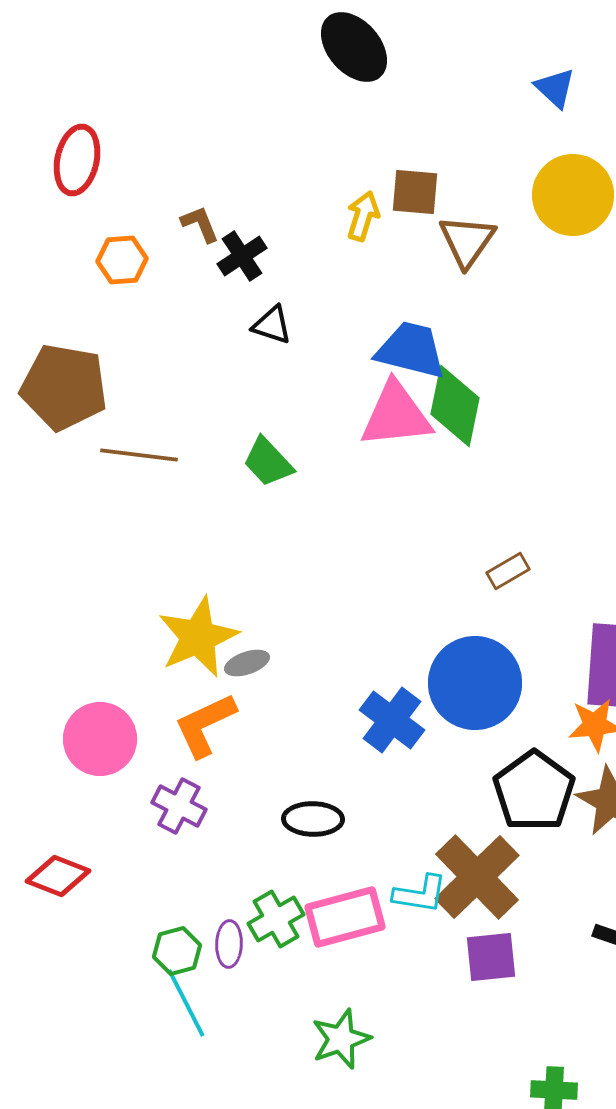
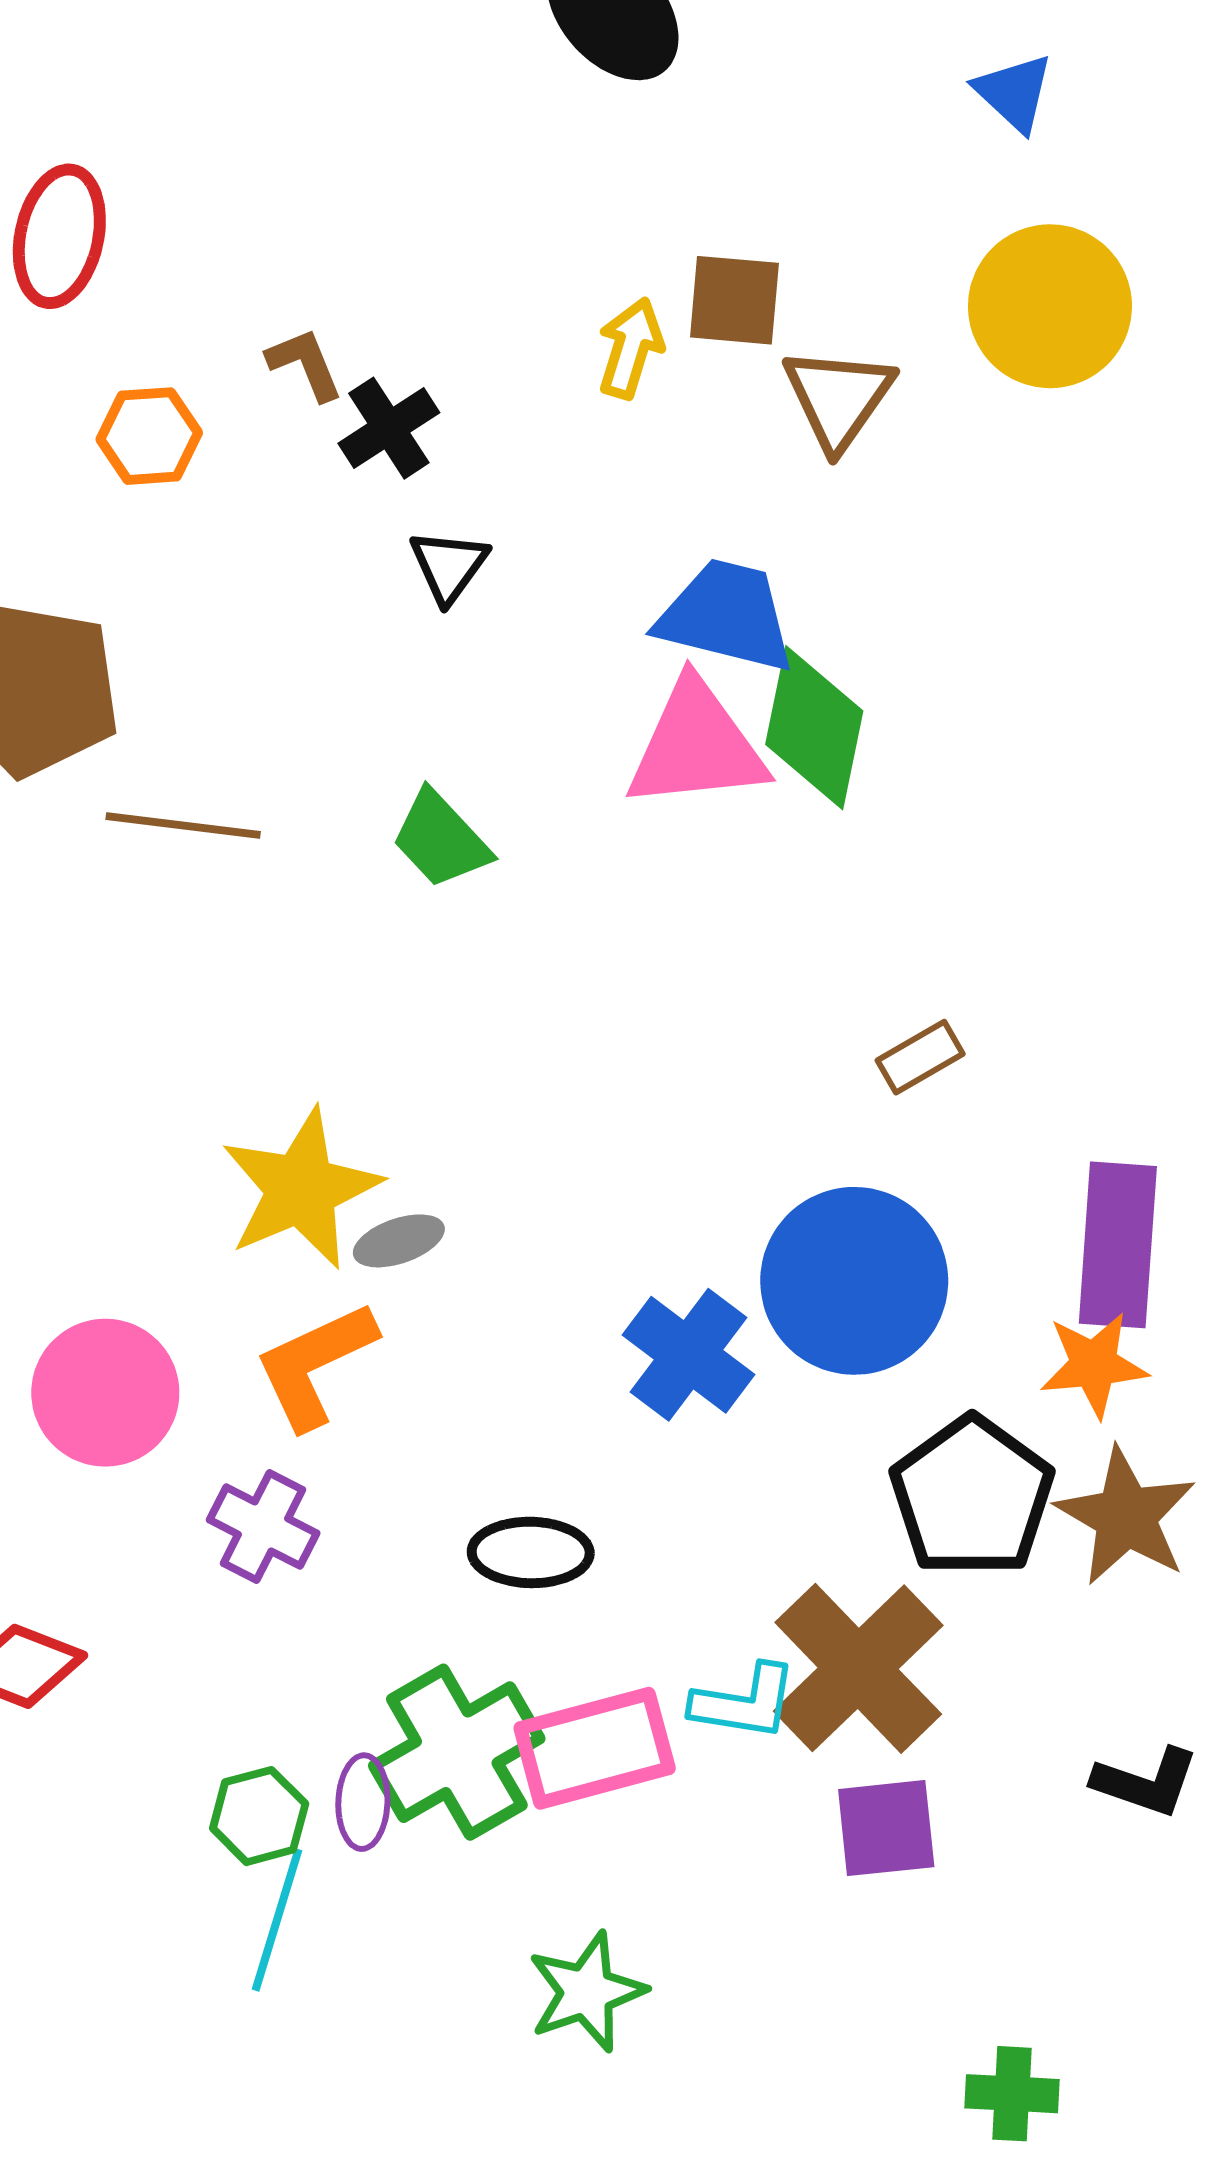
black triangle: (272, 325) -> (449, 566), turned 48
green cross: (276, 919) -> (457, 1752), size x1.5
cyan line: (186, 1003) -> (277, 1920), turned 44

